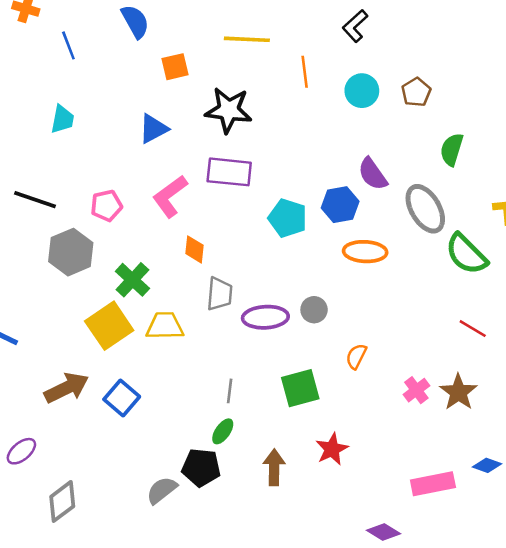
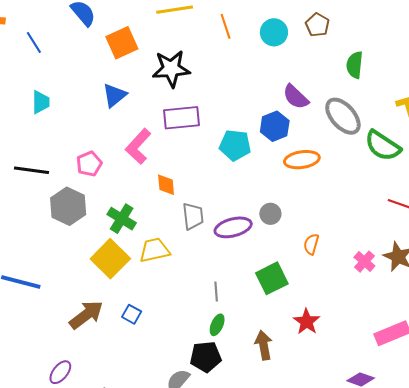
orange square: (175, 67) -> (122, 43), size x1.4
blue square: (122, 398) -> (132, 314), size x0.7

